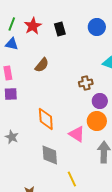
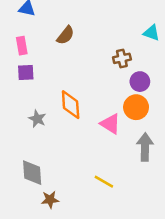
gray star: (12, 137) -> (37, 119), moved
gray diamond: (50, 155) -> (32, 173), moved
yellow line: (72, 179) -> (104, 182), turned -35

